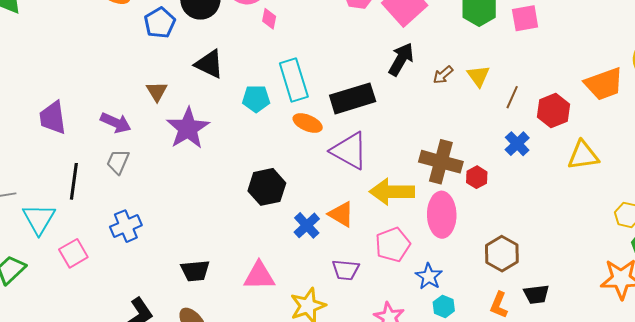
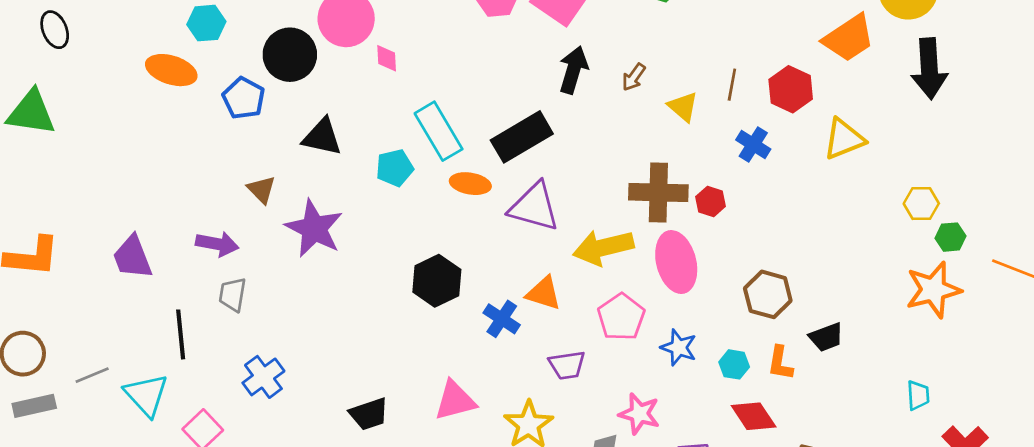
yellow triangle: (478, 76) -> (683, 107), moved
cyan hexagon: (444, 306) -> (734, 364), moved

